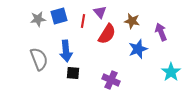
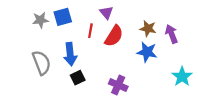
red line: (83, 21) -> (90, 31), moved
brown star: (132, 21) -> (148, 29), moved
blue star: (138, 49) -> (147, 52), turned 30
black square: (73, 73) -> (78, 78), turned -32

